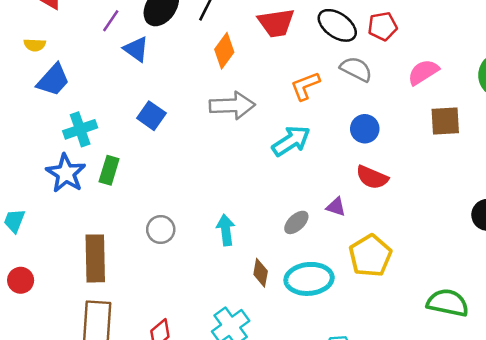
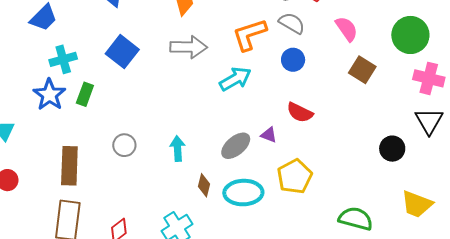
pink semicircle: (423, 72) -> (347, 29), turned 84
orange L-shape: (305, 86) -> (249, 35), size x1.4
blue square: (151, 116) -> (122, 52), size x1.4
brown square: (445, 121) -> (362, 70), turned 32
blue circle: (365, 129) -> (293, 60), moved
gray ellipse: (296, 222) -> (236, 146), size x1.4

